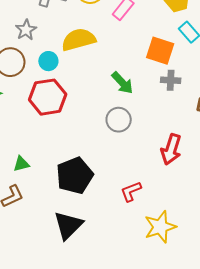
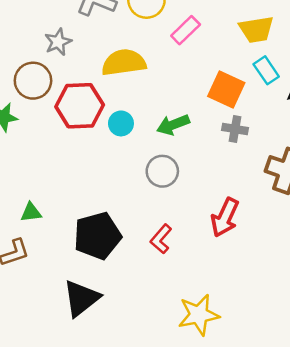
cyan circle: (48, 61) -> (121, 123), moved
green arrow: (122, 83) -> (173, 125), turned 105
red hexagon: (48, 97) -> (80, 106), moved
red L-shape: (131, 191) -> (161, 239), moved, turned -35

